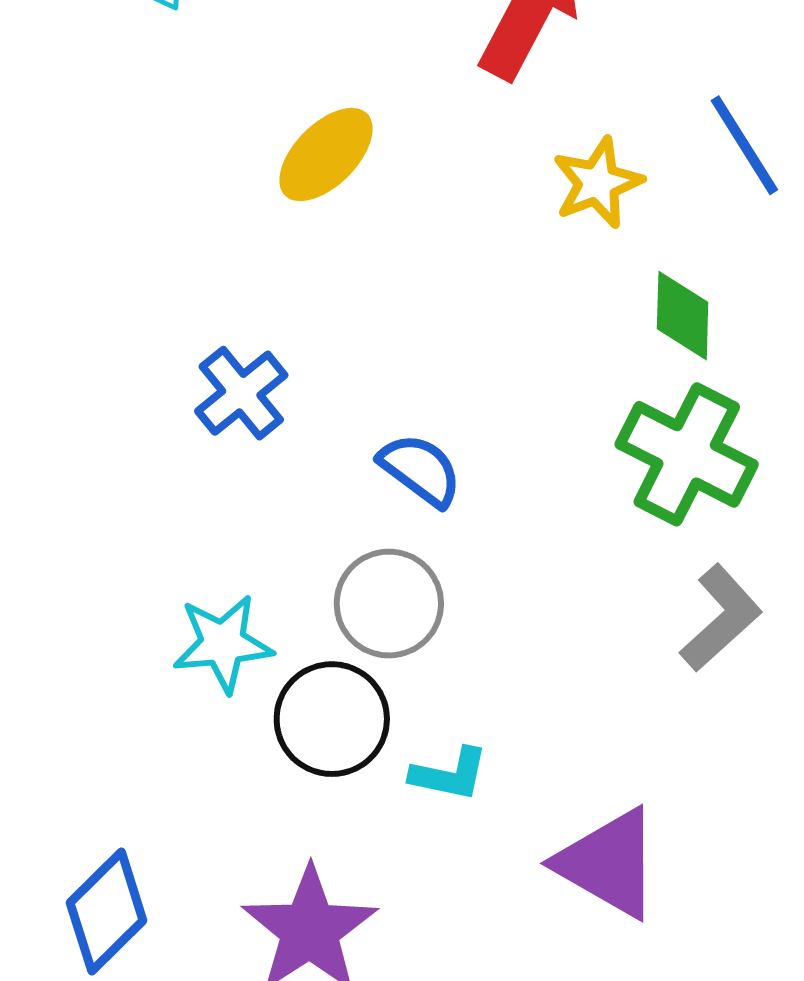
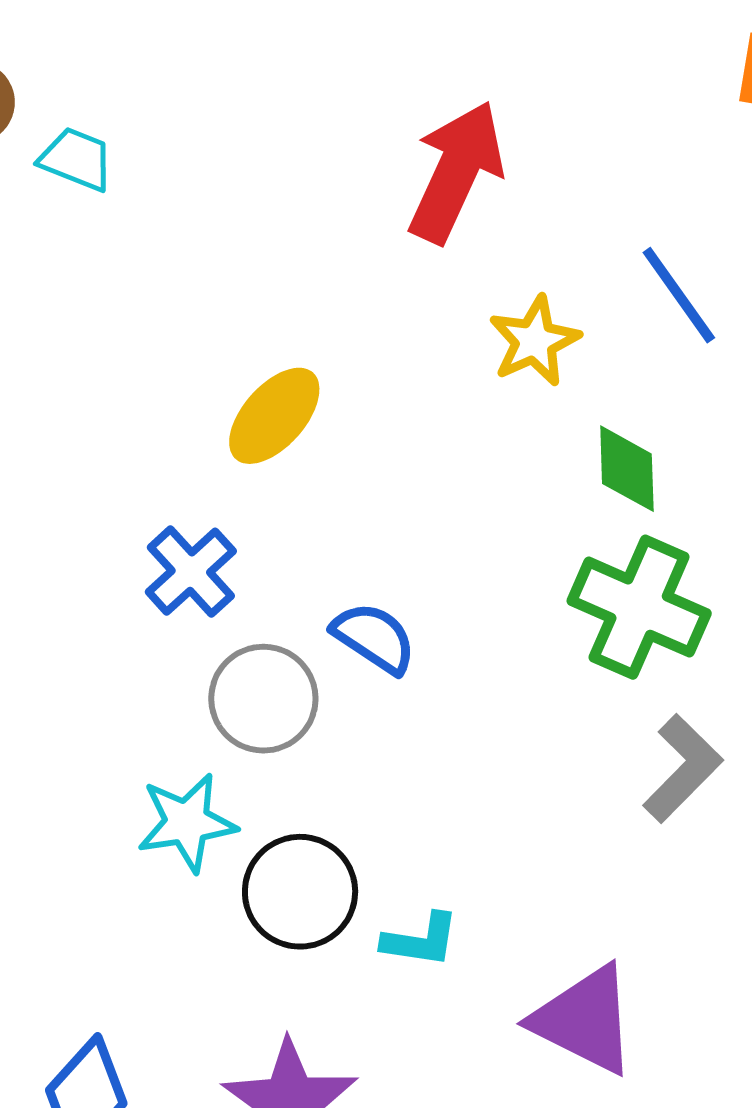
yellow ellipse: (326, 155) -> (274, 416), moved
gray circle: (389, 604) -> (263, 699), moved

